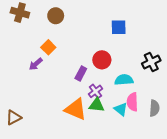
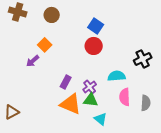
blue square: (119, 27) -> (96, 26), moved, turned 35
red circle: (102, 60) -> (94, 46), moved
purple rectangle: (81, 74) -> (66, 82), moved
cyan triangle: (121, 109) -> (101, 119), moved

